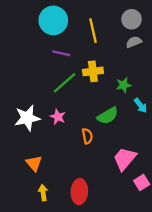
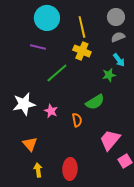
purple line: (61, 53) -> (38, 47), moved
yellow cross: (93, 71) -> (82, 51), moved, turned 30
cyan arrow: (141, 105) -> (119, 60), moved
pink star: (58, 117) -> (51, 111), moved

